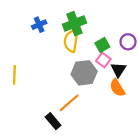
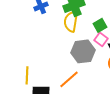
yellow line: (14, 75) -> (27, 75), moved
black rectangle: (53, 121) -> (41, 90), moved, turned -49

